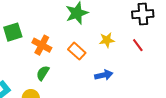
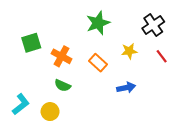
black cross: (143, 14) -> (153, 25), moved, turned -30
green semicircle: (43, 73) -> (63, 85), turned -98

